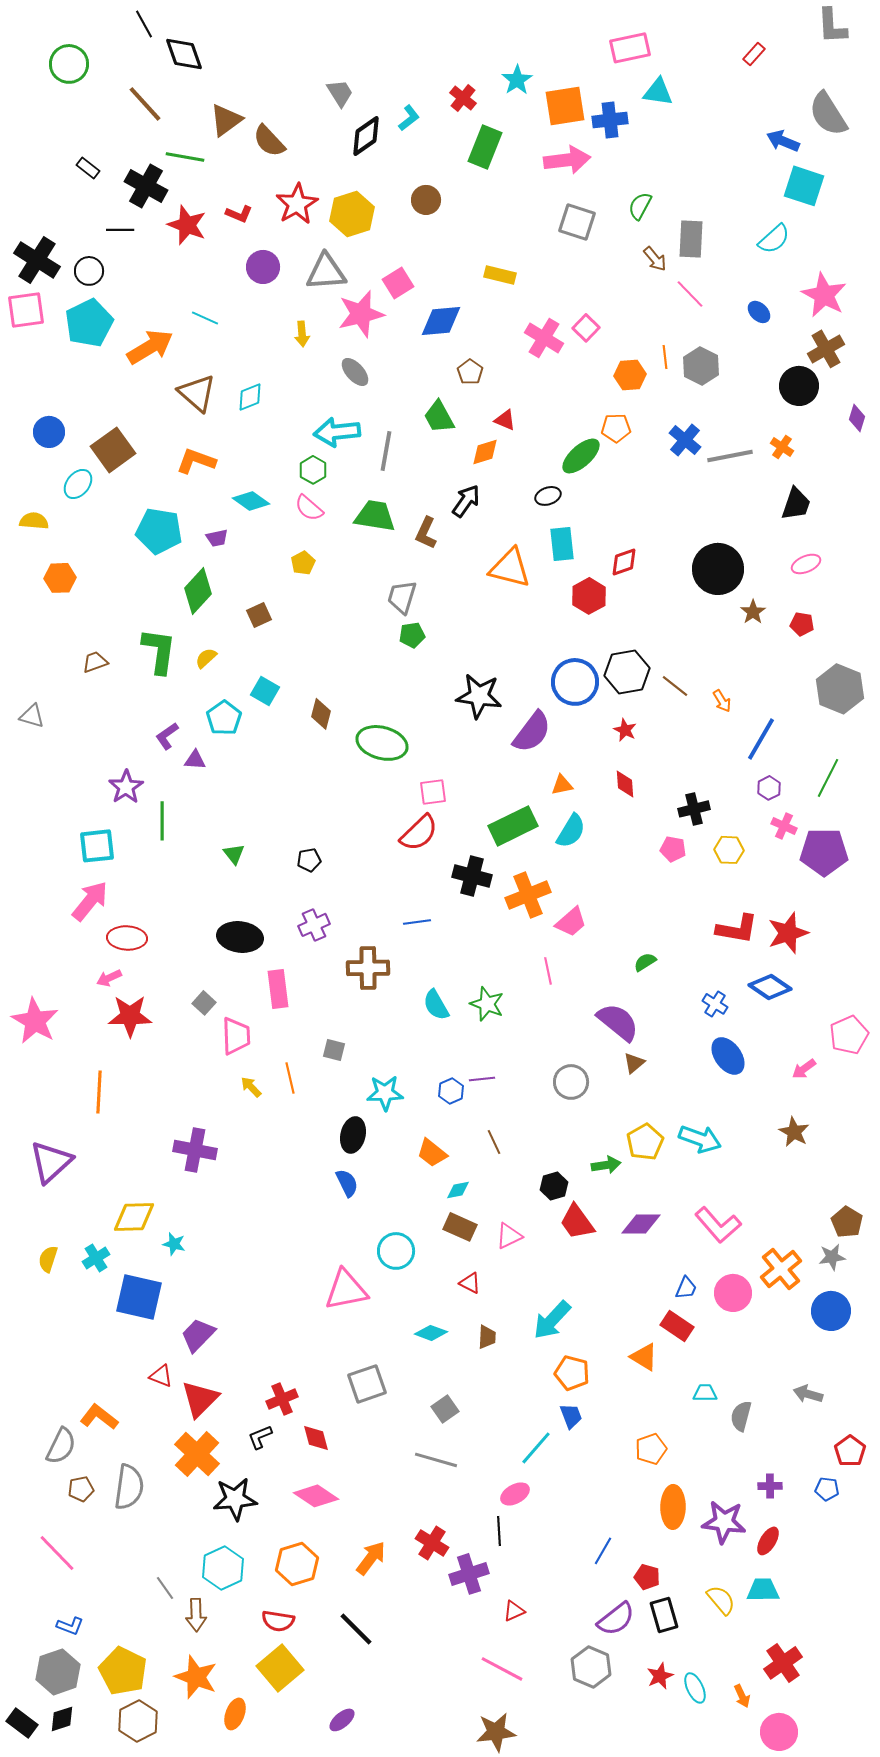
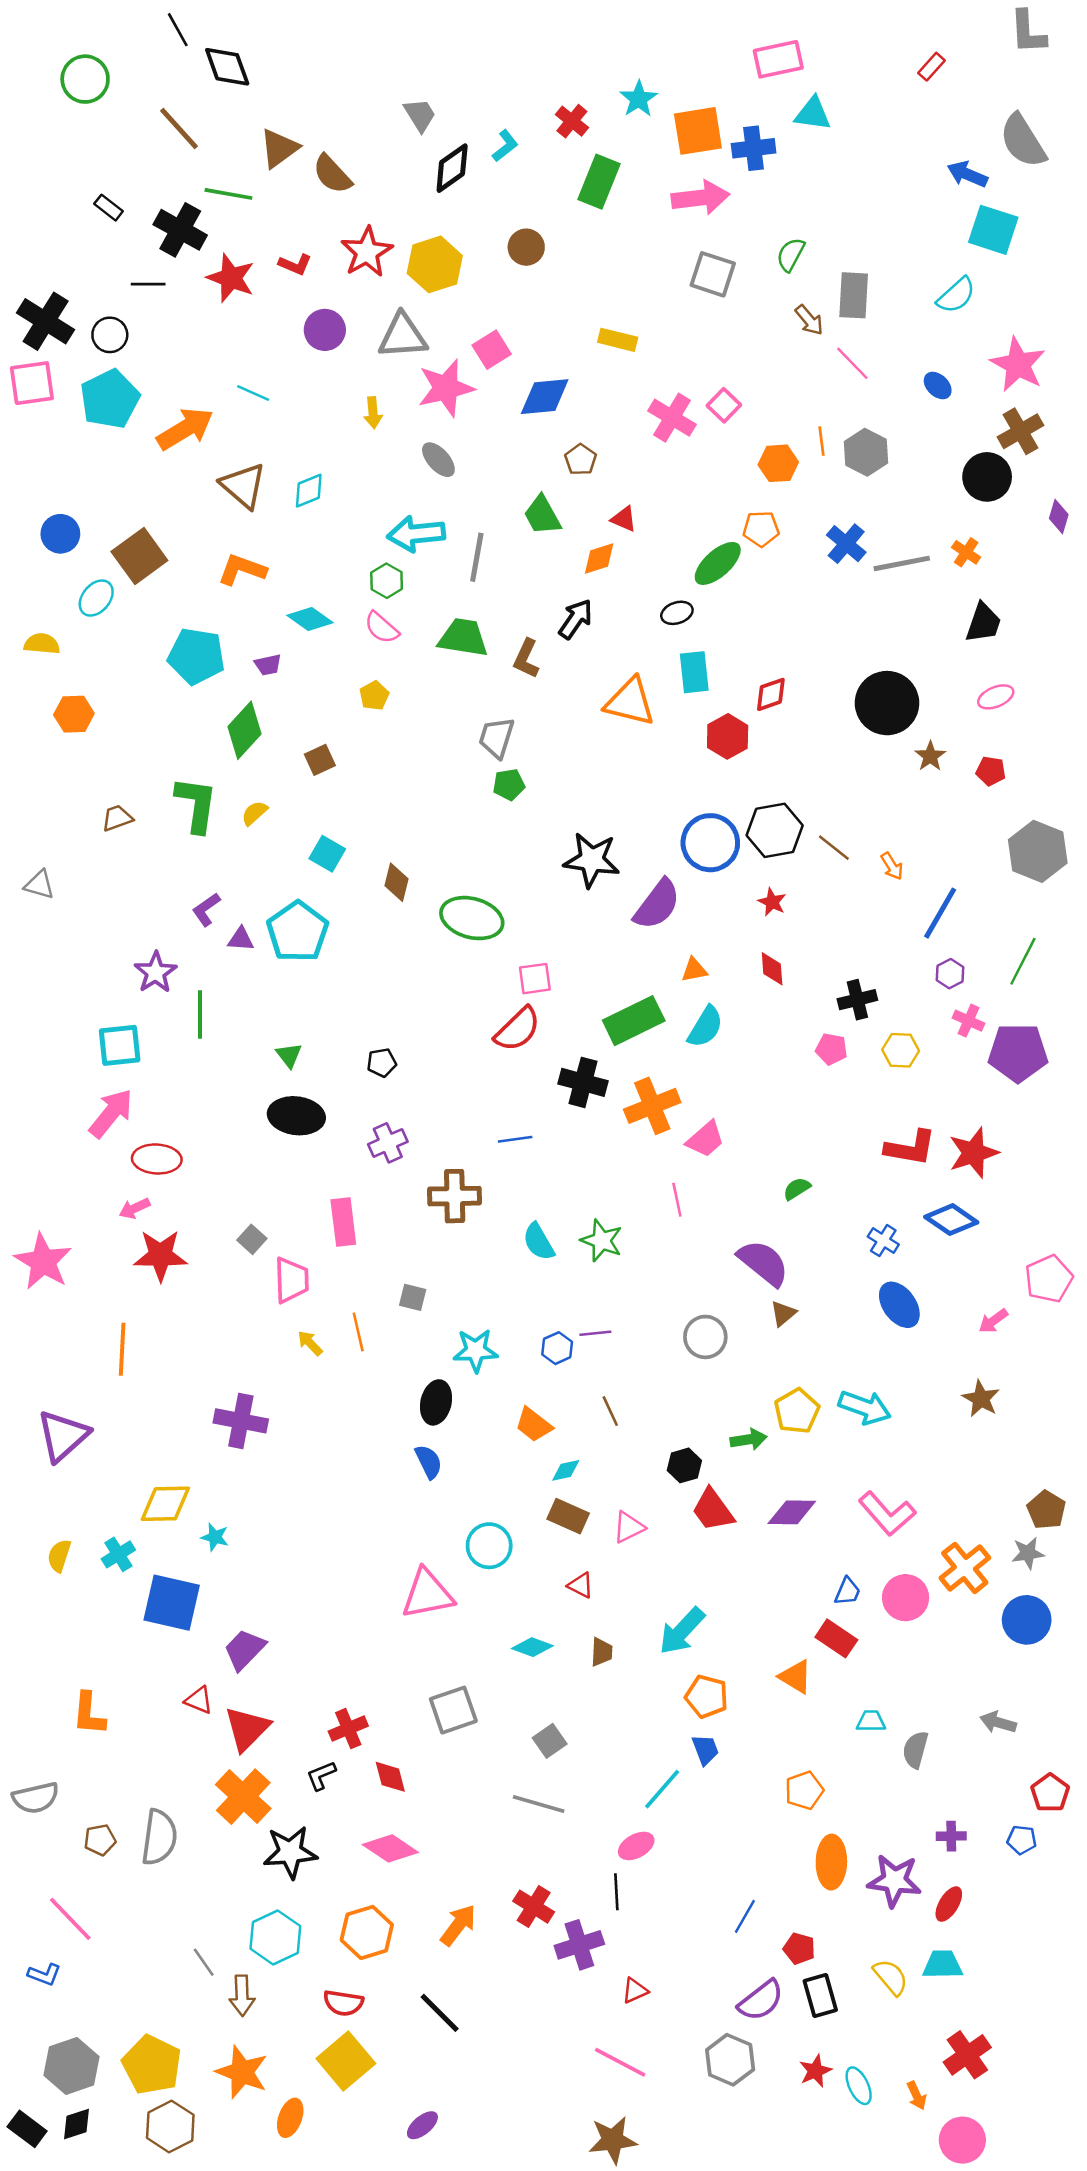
cyan pentagon: (224, 718) -> (298, 932), moved, size x1.4
black ellipse: (240, 937) -> (296, 1116), moved
orange L-shape: (99, 1417) -> (89, 1714), moved, turned -123
gray semicircle: (61, 1446) -> (36, 1798), moved, turned 51
blue L-shape: (70, 1626) -> (44, 1974), moved

